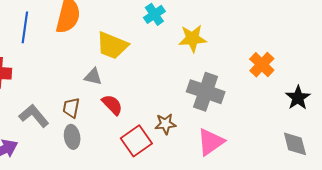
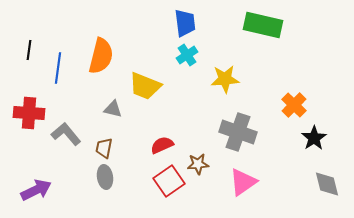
gray triangle: (93, 77) -> (113, 109), moved
black star: (298, 98) -> (314, 138), moved
red semicircle: (112, 105) -> (162, 145), moved, turned -70
gray L-shape: (34, 116) -> (66, 134), moved

